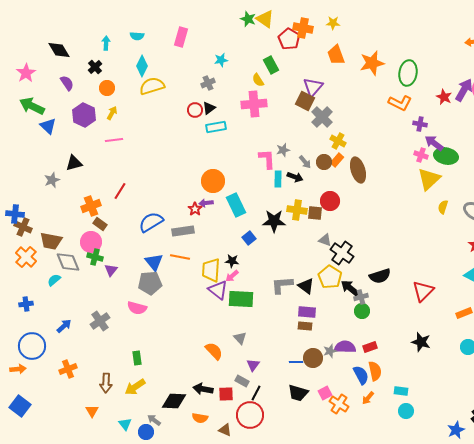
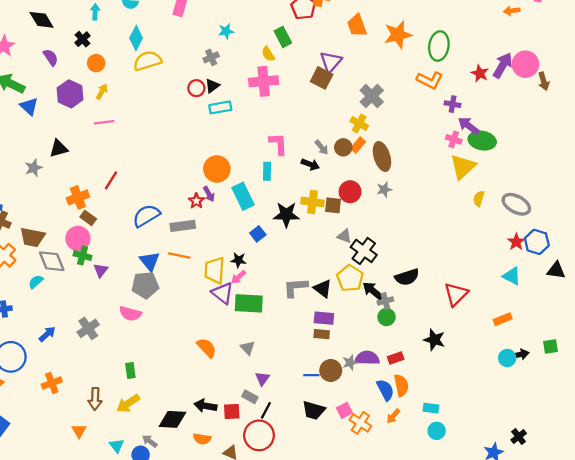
gray cross: (322, 117) -> (372, 96), moved
gray star: (283, 150) -> (384, 189), moved
cyan rectangle: (278, 179) -> (267, 171), moved
purple arrow: (206, 203) -> (209, 194), turned -112
black star: (421, 342) -> (434, 340), moved
orange semicircle: (214, 351) -> (207, 348), moved

